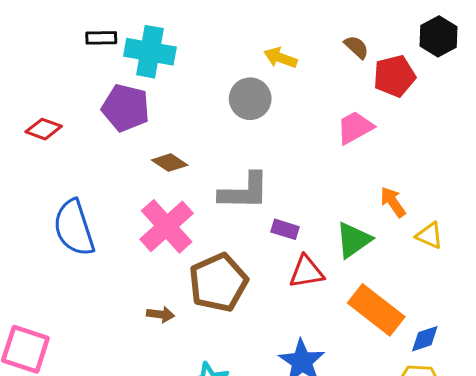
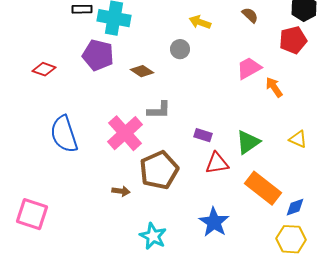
red pentagon: (394, 76) -> (293, 40), moved
gray circle: (250, 99) -> (180, 49), size x0.7
brown diamond: (170, 163) -> (142, 71), moved
gray L-shape: (244, 191) -> (159, 110), moved, size x0.7
orange arrow: (393, 202) -> (274, 87), moved

